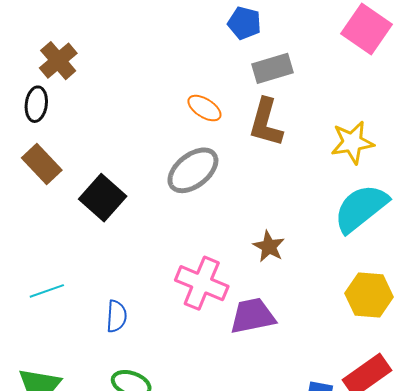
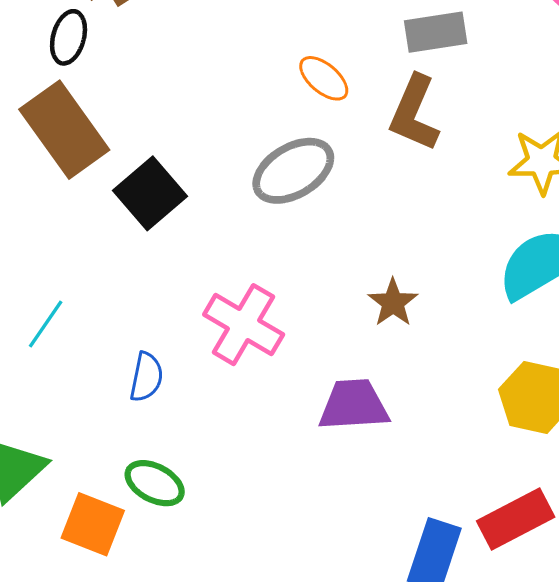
brown rectangle: (42, 164) -> (64, 130), size x1.5
pink cross: (202, 283) -> (244, 325), moved
cyan line: (47, 291) -> (46, 324), turned -44

